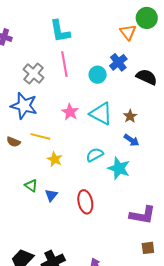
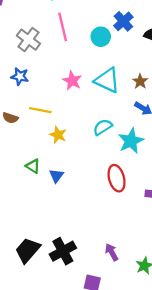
blue star: (24, 106) -> (20, 76), size x0.6
cyan star: (119, 168) -> (131, 141), turned 30
red ellipse: (85, 202) -> (117, 178), moved

